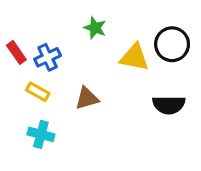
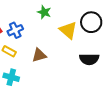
yellow triangle: (134, 57) -> (68, 30), turned 30

